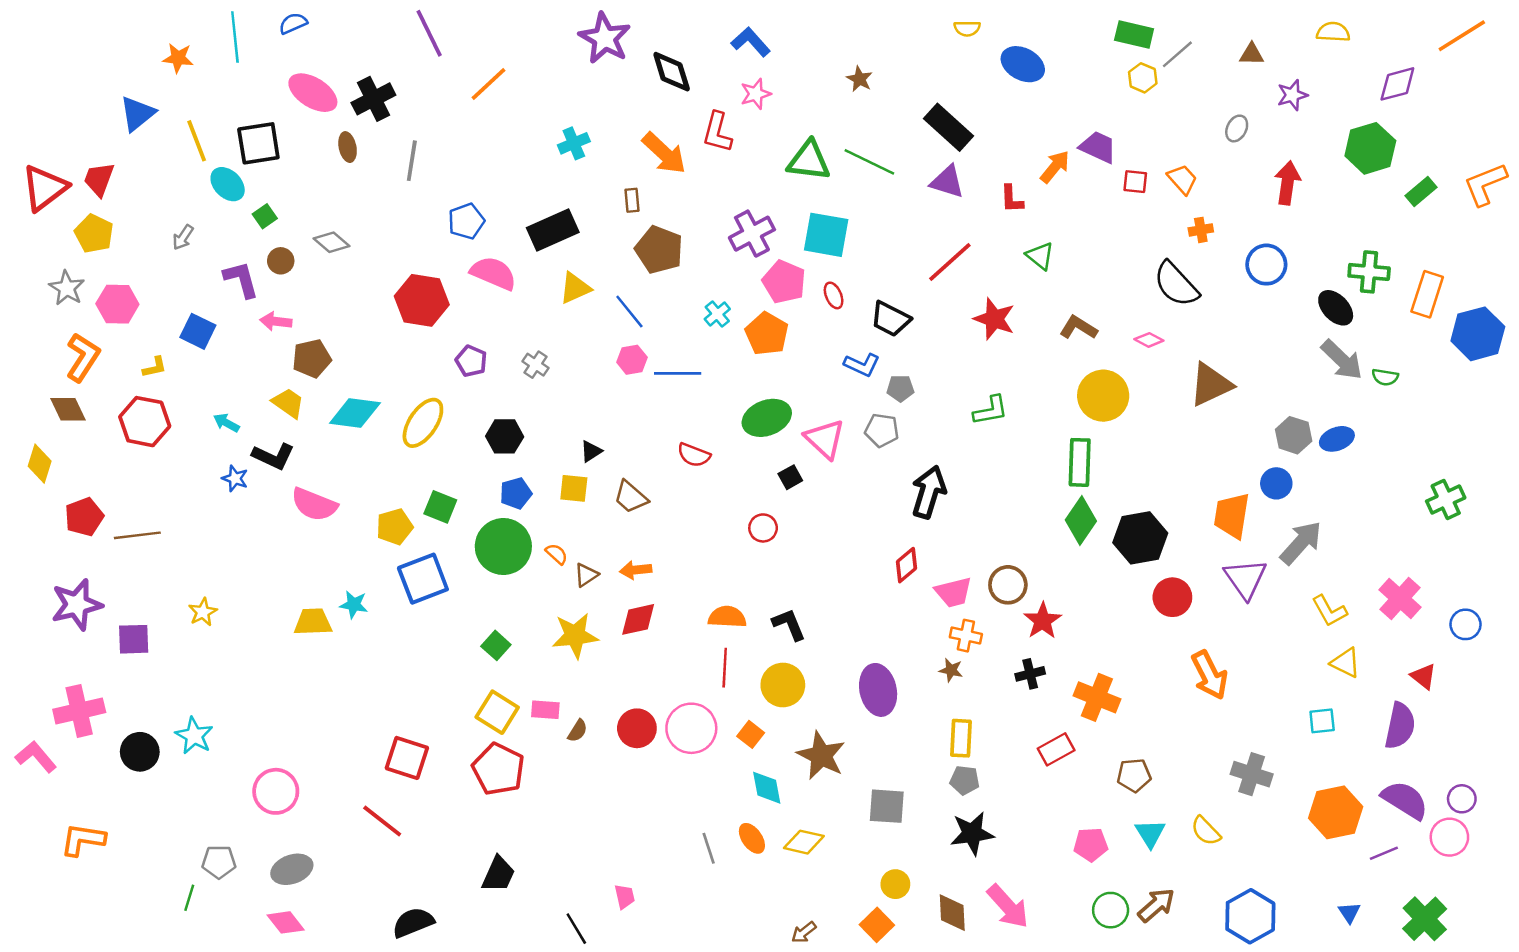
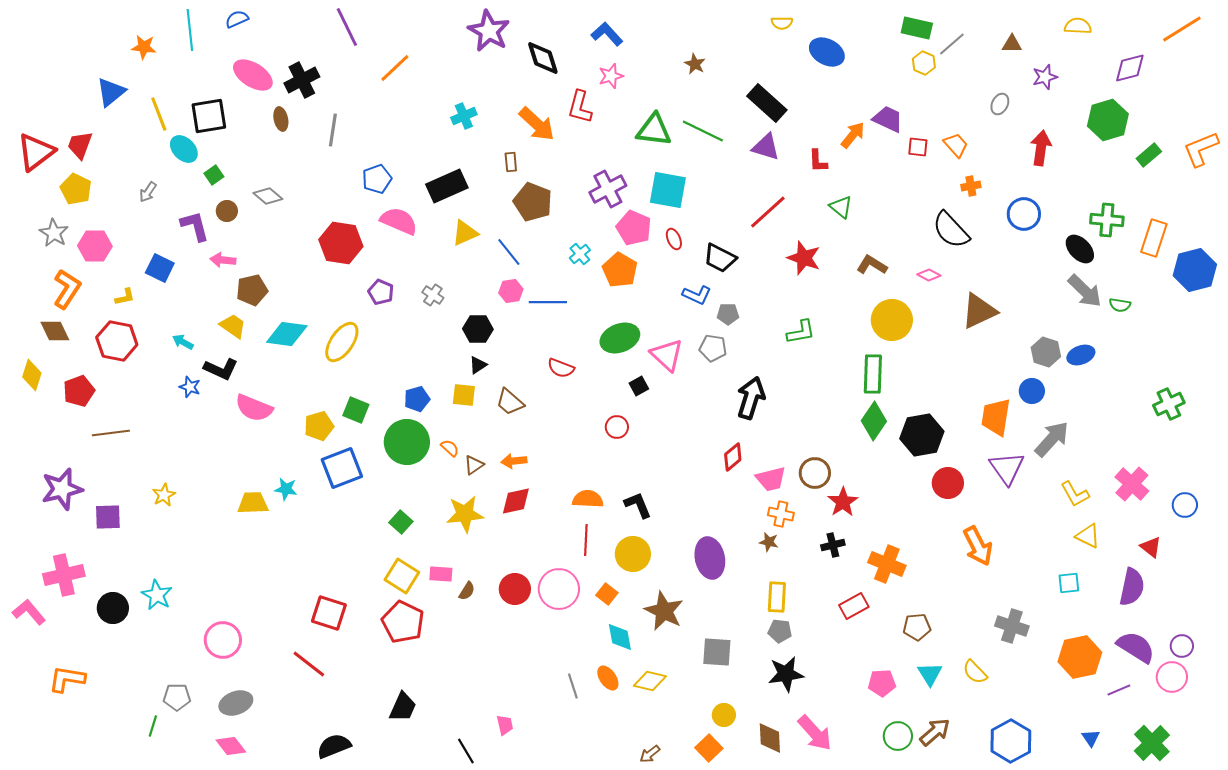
black hexagon: (505, 436) -> (478, 329), moved
red pentagon: (84, 517) -> (79, 391), moved

